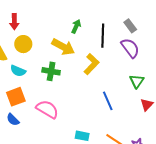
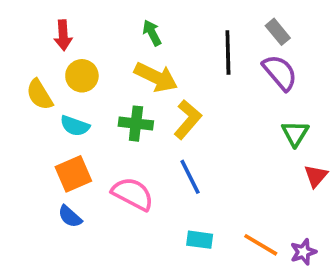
green arrow: (76, 26) -> (152, 33), moved, turned -48
yellow L-shape: (91, 64) -> (188, 119), moved
blue line: (108, 101) -> (190, 177), moved

